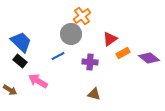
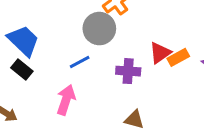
red triangle: (110, 39) -> (160, 53), moved
pink arrow: (38, 81) -> (66, 100), moved, turned 78

